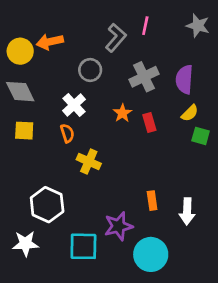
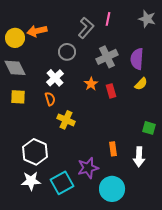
green square: (201, 136) -> (149, 128), moved
white star: (26, 244) -> (31, 181), moved
cyan square: (83, 246) -> (62, 183), turned -30

